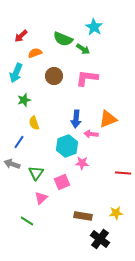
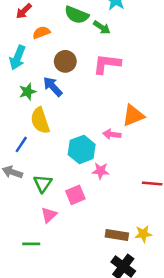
blue arrow: (76, 119) -> (53, 87), moved, turned 132
yellow semicircle: (34, 123) -> (40, 121), size x1.5
brown rectangle: (83, 216) -> (117, 235), moved
green line: (27, 221) -> (31, 244), turned -32

